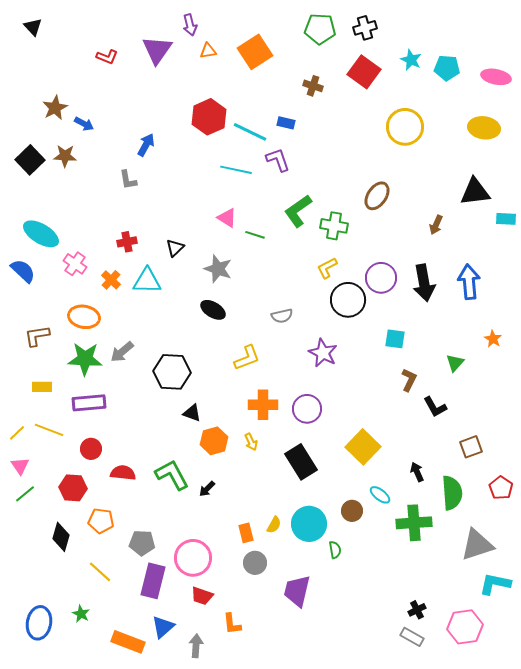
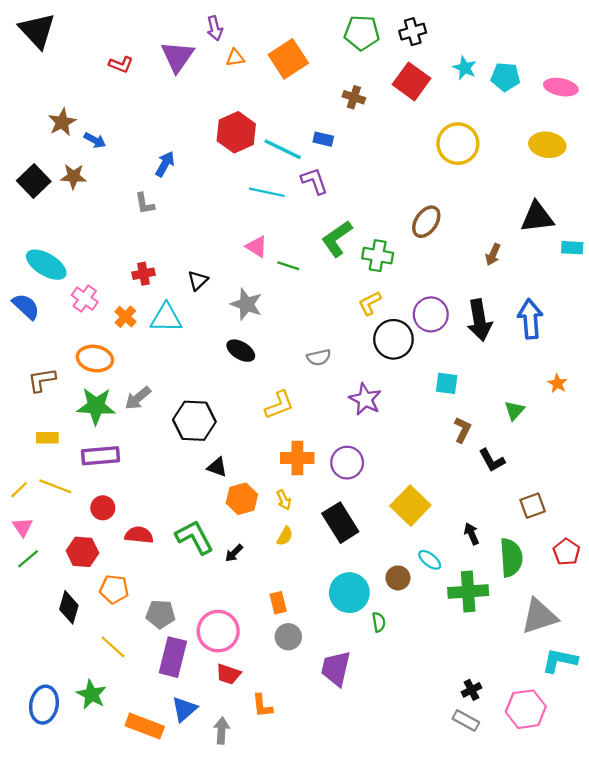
black triangle: (33, 27) -> (37, 31), size x1.8
yellow semicircle: (274, 525) -> (285, 536), moved
green star: (81, 614) -> (91, 694), size x1.5

